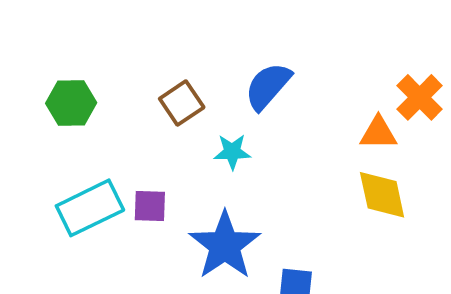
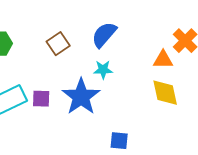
cyan star: (232, 152) -> (103, 70), moved
blue star: (225, 245) -> (81, 97), moved

